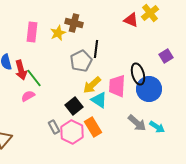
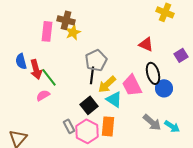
yellow cross: (150, 13) -> (165, 12), turned -30
red triangle: (131, 20) -> (146, 44), moved
brown cross: (74, 23) -> (66, 20), moved
black line: (96, 49) -> (92, 75), moved
pink trapezoid: (117, 86) -> (132, 85), turned -30
blue circle: (149, 89) -> (164, 88), size x0.7
orange rectangle: (93, 127) -> (108, 126), turned 36

